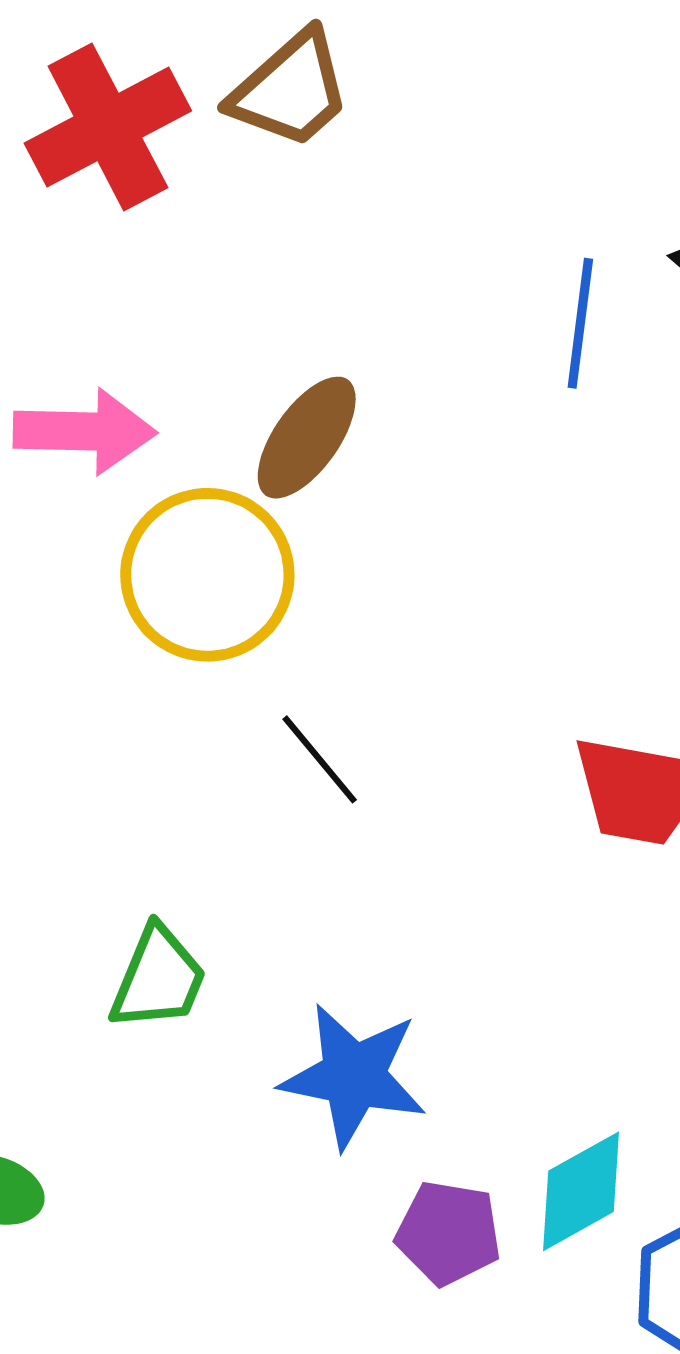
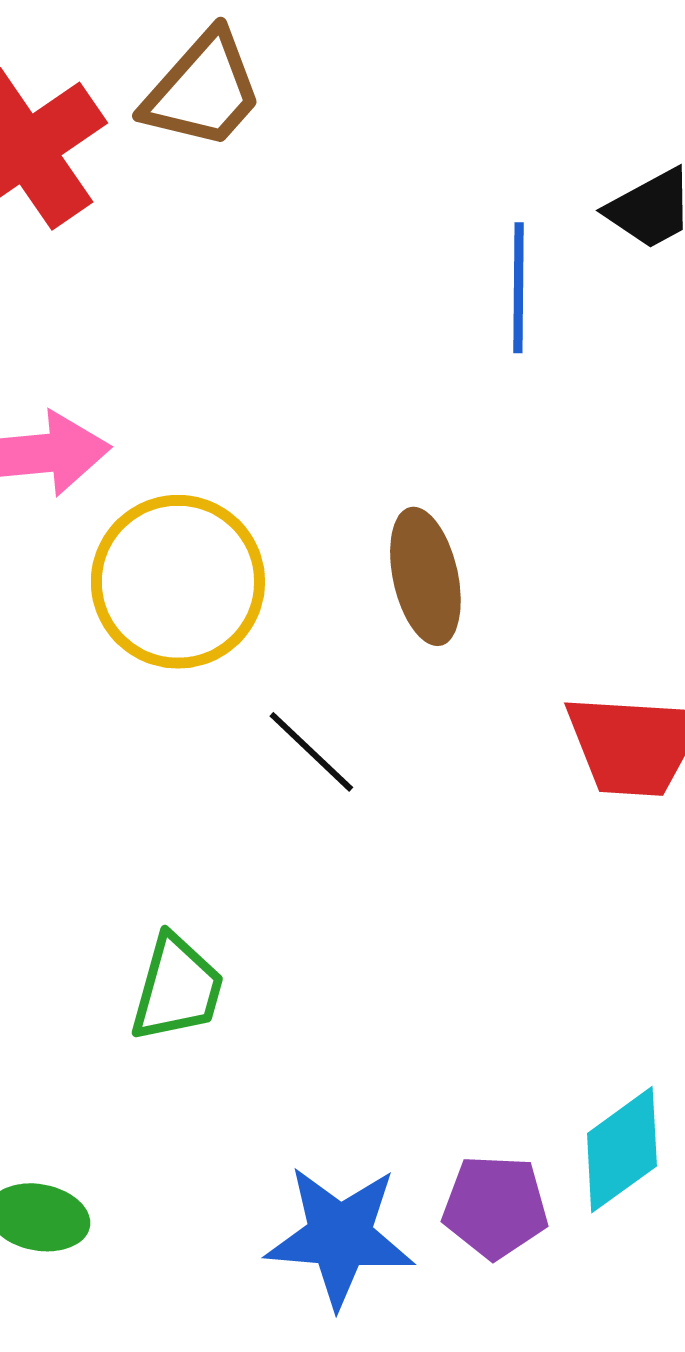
brown ellipse: (307, 438) -> (425, 576), moved, turned -41
blue star: (354, 1076) -> (340, 1236), moved

